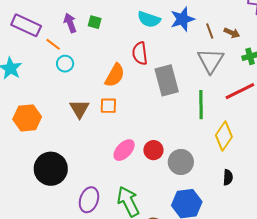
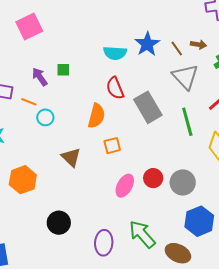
orange square: (108, 106) -> (112, 146), moved
black circle: (51, 169) -> (59, 223), size x0.7

